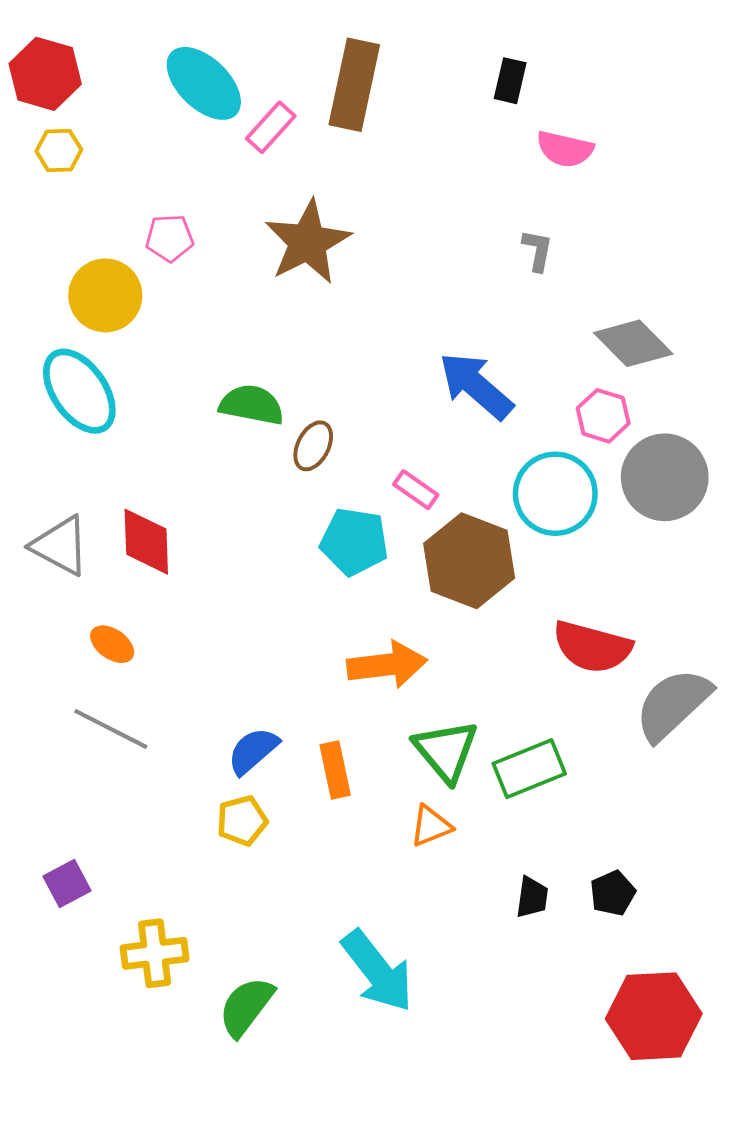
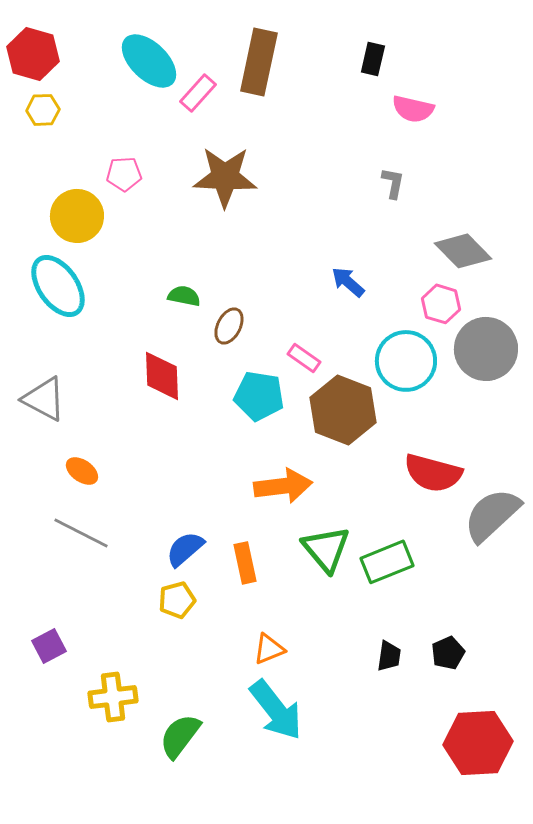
brown star: (308, 242) -> (225, 177), turned 30
blue arrow: (476, 386) -> (348, 282), size x0.6
green semicircle: (252, 405) -> (184, 296), size x0.7
red diamond: (146, 542) -> (162, 376), moved
orange triangle: (431, 826) -> (269, 649), moved

